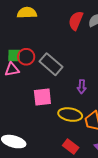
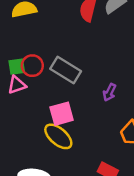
purple arrow: (82, 87) -> (109, 92), turned 32
yellow ellipse: (70, 115) -> (58, 136), moved, turned 40

